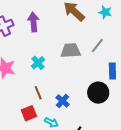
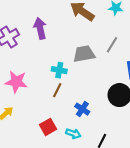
cyan cross: (38, 63) -> (59, 70), moved, turned -32
brown line: (38, 93) -> (57, 90), moved, turned 56

